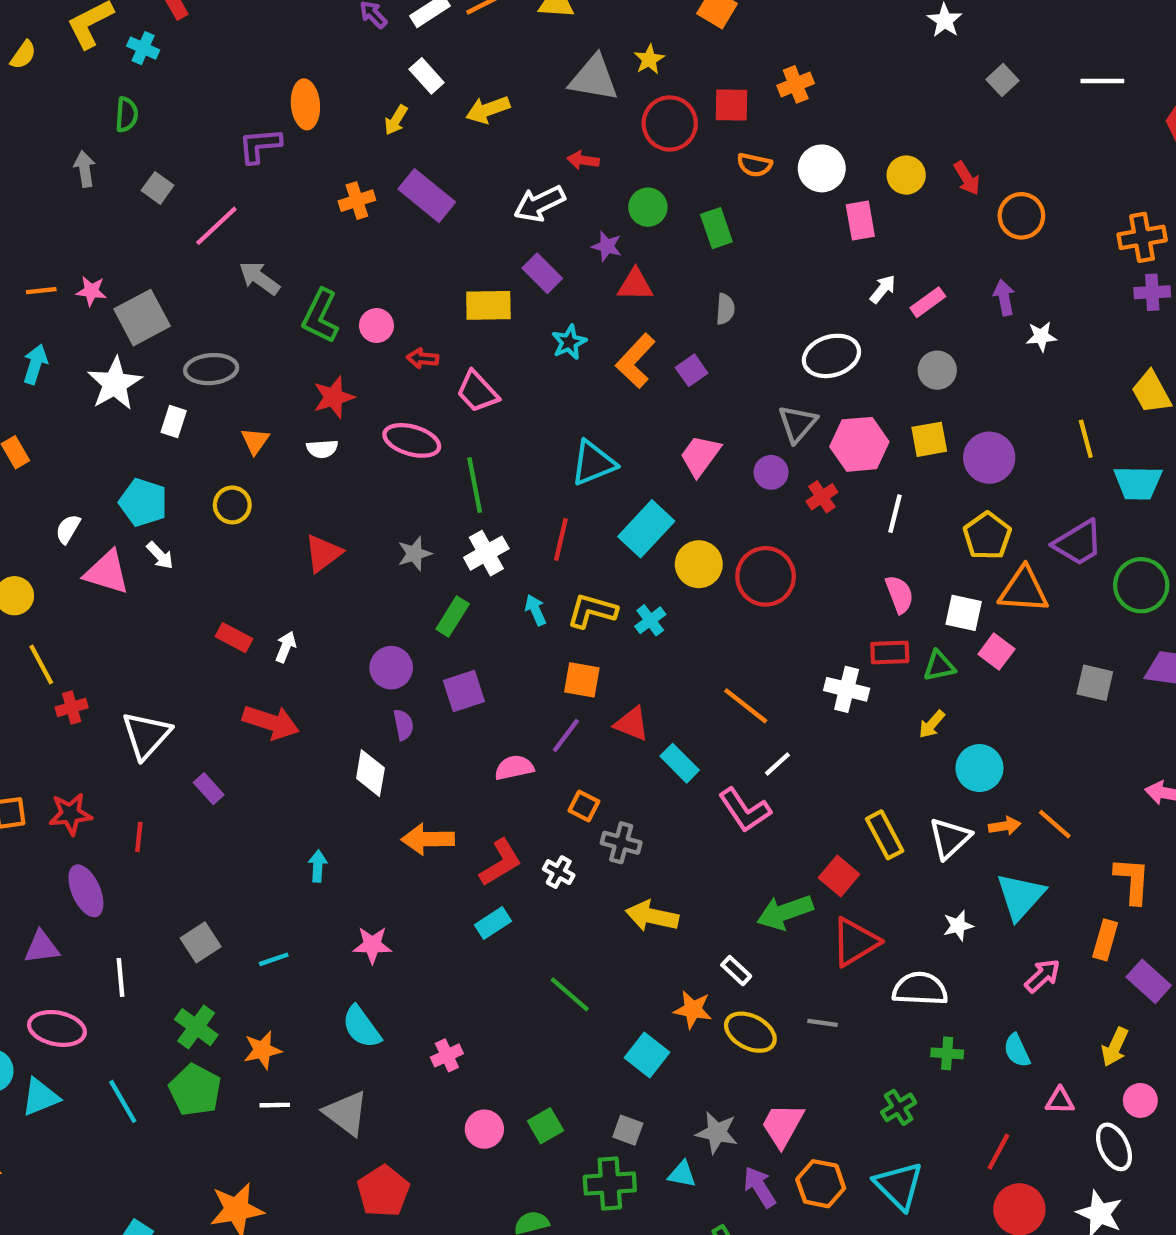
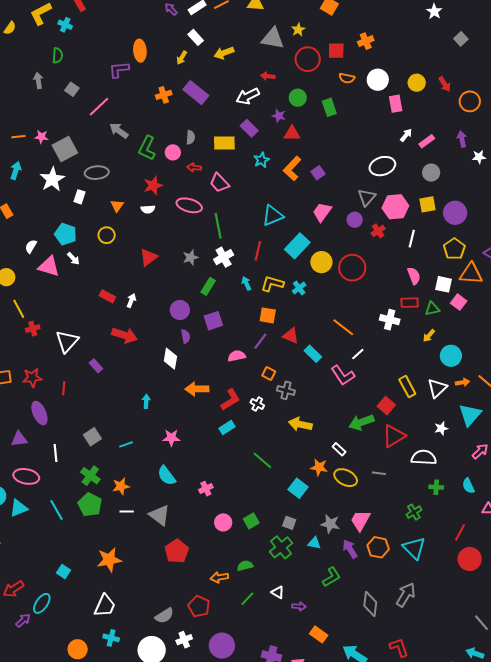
gray semicircle: (725, 309) -> (191, 137), moved
green cross: (610, 1184) -> (281, 547), turned -35

